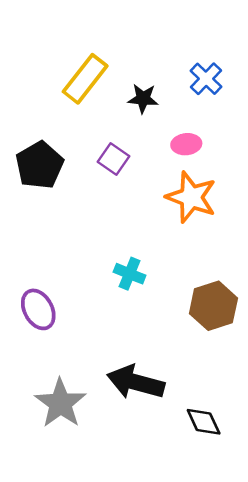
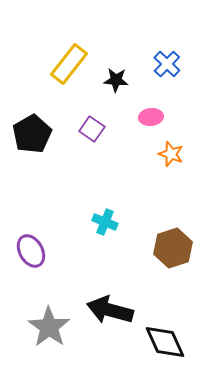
orange star: (191, 197) -> (171, 154), moved, size x0.6
black diamond: (204, 422) -> (165, 342), size x1.4

